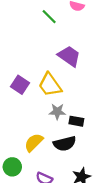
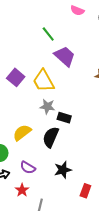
green line: (49, 17) -> (48, 34), moved
black semicircle: (65, 144) -> (51, 137), turned 120

